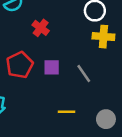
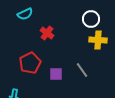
purple square: (52, 67) -> (56, 74), moved

